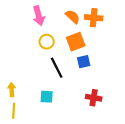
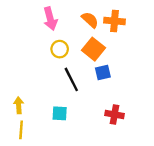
orange square: (76, 42) -> (94, 49), turned -30

